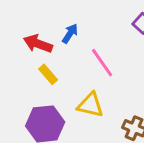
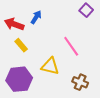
pink line: (102, 63) -> (71, 46), moved

